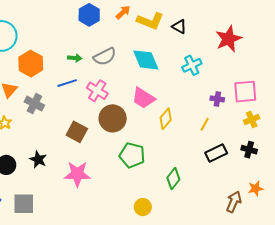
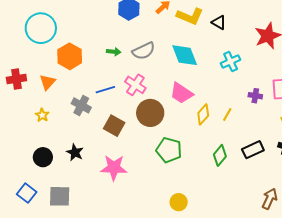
blue line: (67, 83) -> (105, 90), moved
gray cross: (34, 104) -> (81, 105), moved
yellow line: (205, 124) -> (227, 114), moved
green diamond: (173, 179) -> (220, 155), moved

